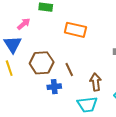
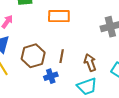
brown line: (69, 69) -> (62, 56), turned 48

